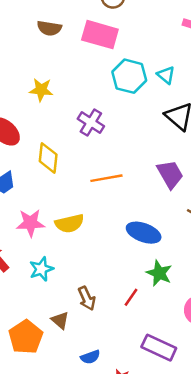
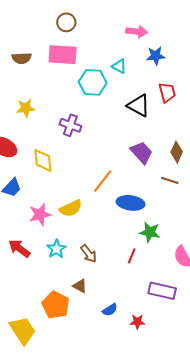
cyan triangle: (166, 75) -> (119, 66), moved
orange line: (106, 178) -> (103, 181), moved, turned -30
brown arrow: (87, 298) -> (89, 254), moved

